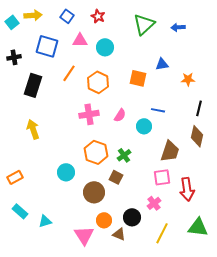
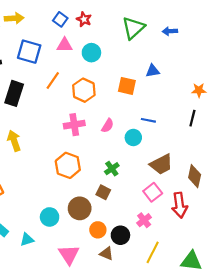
blue square: (67, 16) -> (60, 19), moved
orange star: (188, 79) -> (199, 90), moved
brown diamond: (197, 136) -> (195, 176), moved
brown trapezoid: (170, 151) -> (161, 164), turned 45
orange hexagon: (96, 152) -> (68, 165), moved
cyan circle: (66, 172) -> (50, 217), moved
pink square: (162, 177) -> (153, 192), turned -30
orange circle: (104, 220) -> (98, 230), moved
green triangle: (198, 227) -> (191, 261), moved

